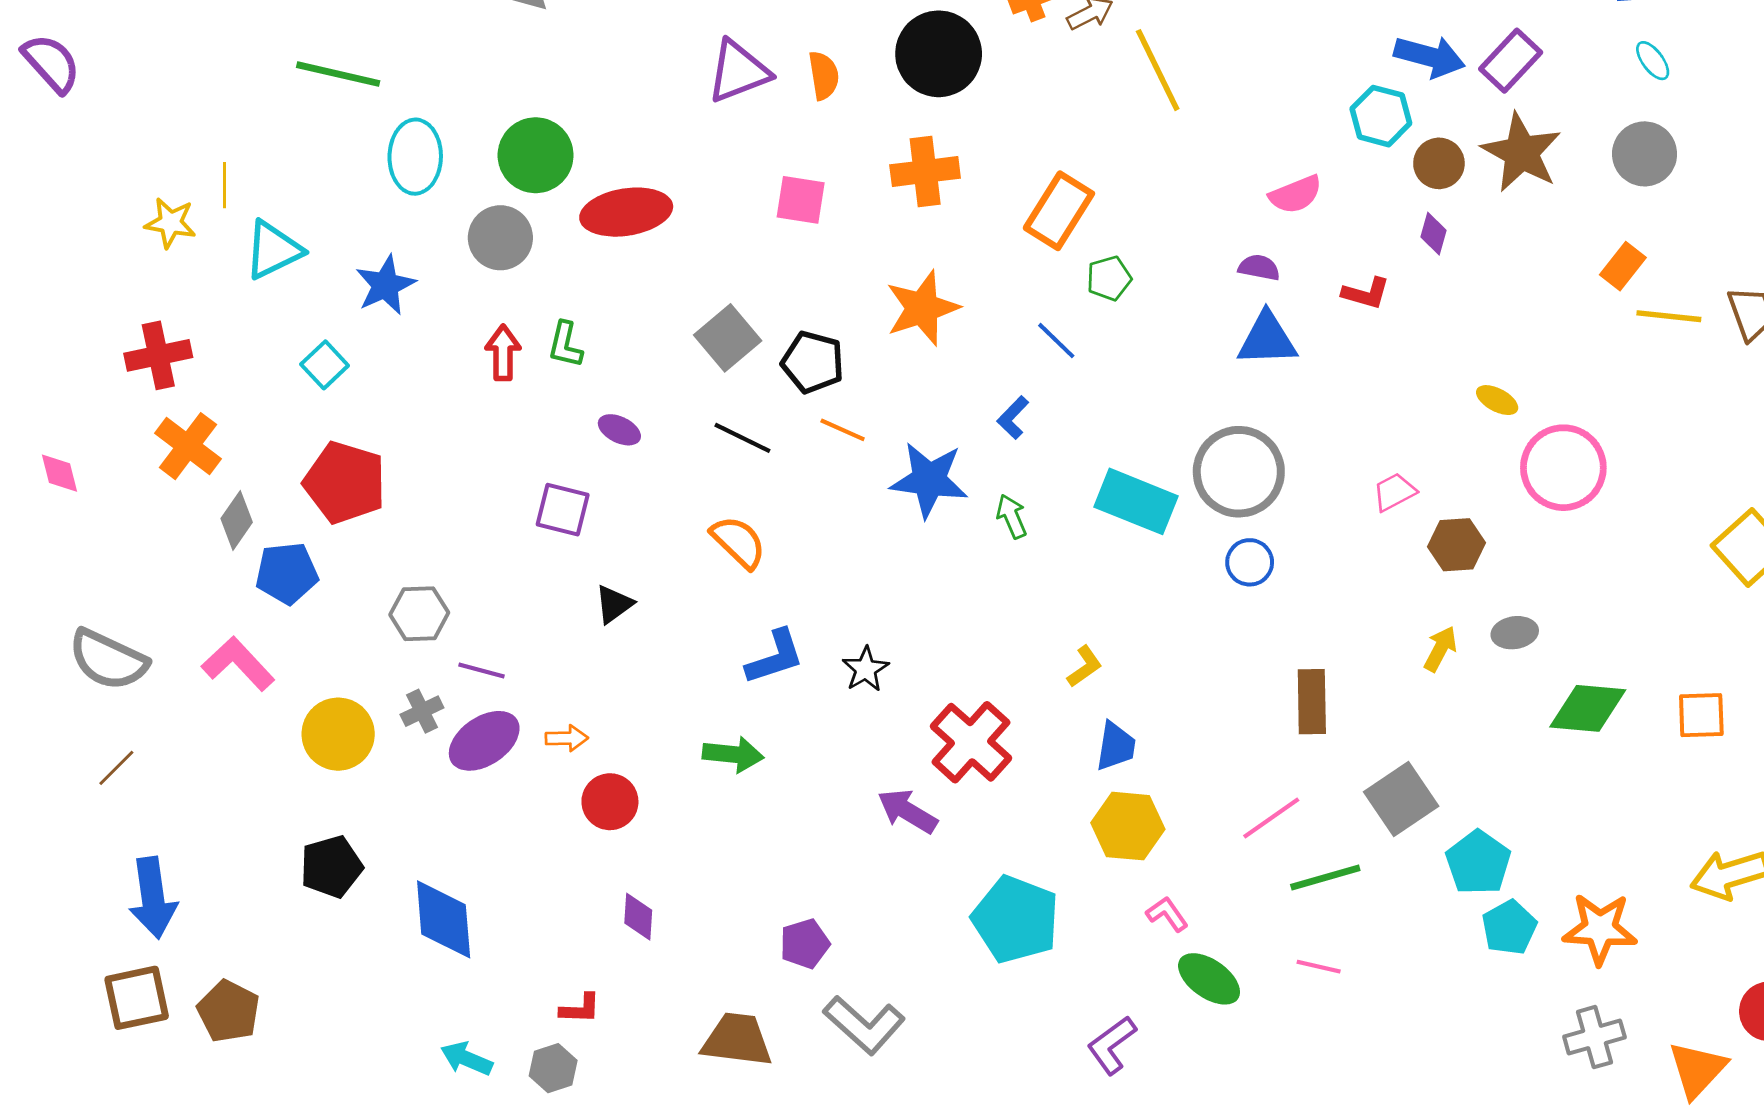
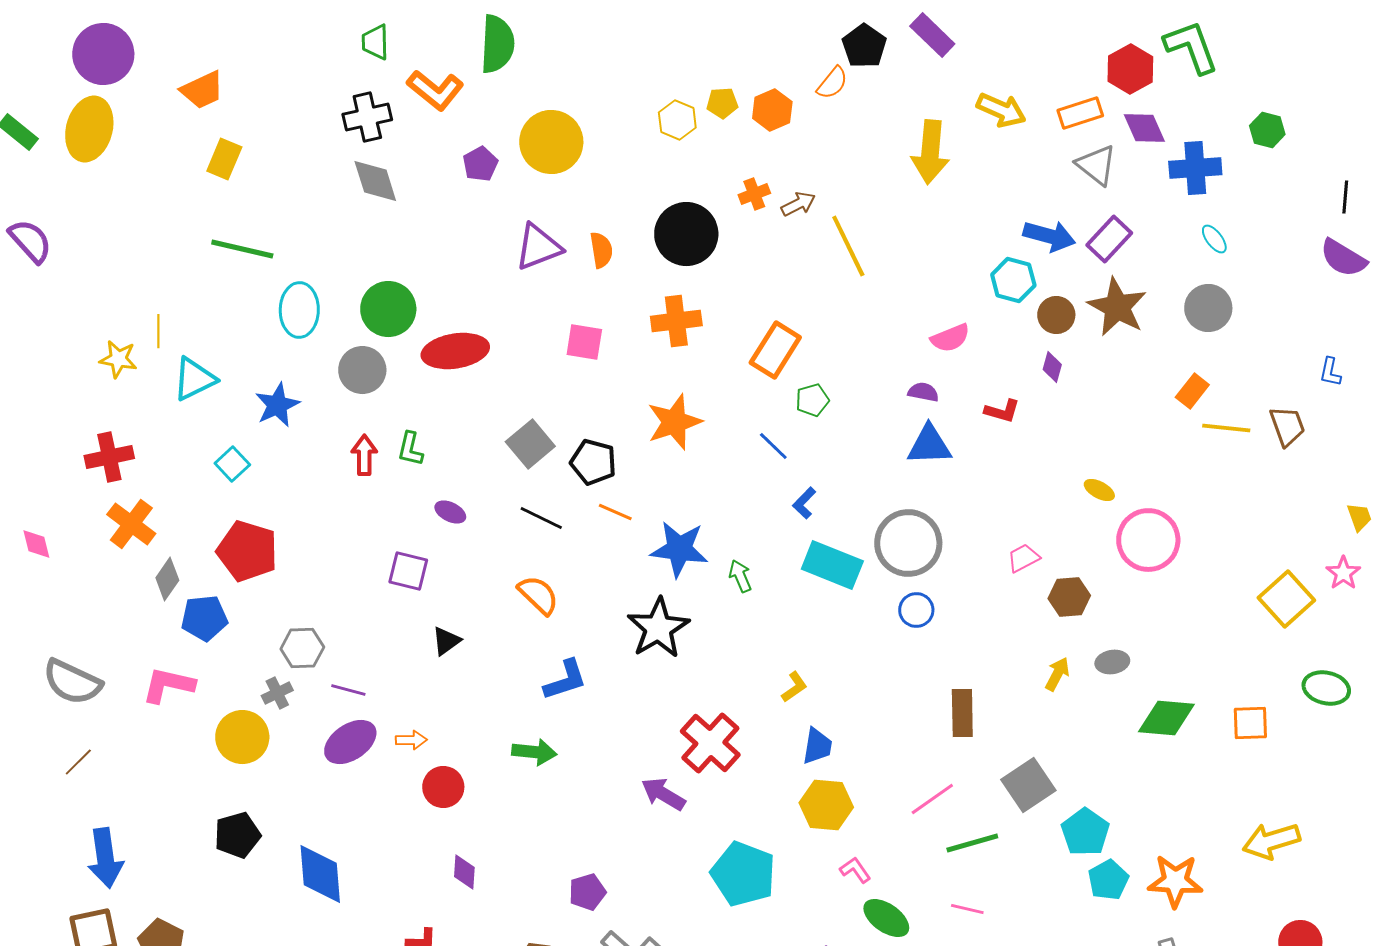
blue L-shape: (1013, 418) -> (804, 503), moved
pink L-shape: (238, 664) -> (168, 685), turned -34
black star: (866, 669) -> (658, 628), moved, size x1.8
gray cross: (422, 711) -> (277, 693), moved

